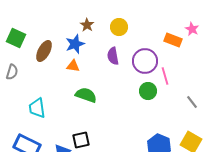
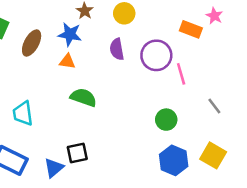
blue star: (75, 44) -> (70, 34), turned 30
green circle: (148, 91) -> (166, 120), moved

